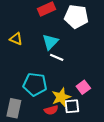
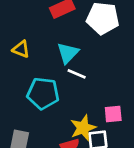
cyan pentagon: (35, 84) -> (43, 93), moved
pink square: (83, 87) -> (113, 114), turned 32

